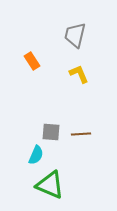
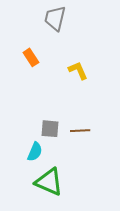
gray trapezoid: (75, 35) -> (55, 18), moved

